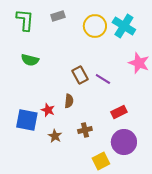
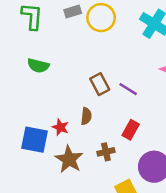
yellow circle: (95, 26) -> (101, 18), moved
red rectangle: (119, 112) -> (131, 130), moved, turned -35
brown star: (55, 136) -> (69, 159), size x1.6

